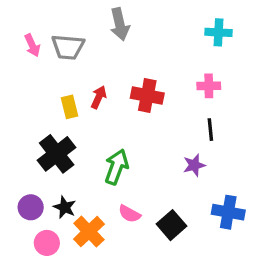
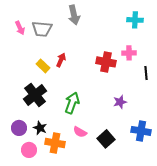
red cross: (147, 96) -> (106, 62), moved
yellow rectangle: (70, 107) -> (43, 66), turned -32
black line: (210, 130) -> (146, 73), moved
orange cross: (89, 232) -> (55, 143), turned -36

